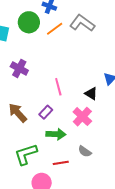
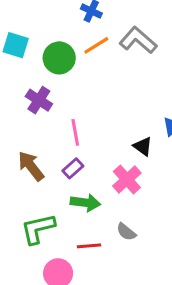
green circle: (29, 22) -> (59, 58), moved
pink line: (58, 87) -> (75, 132), moved

